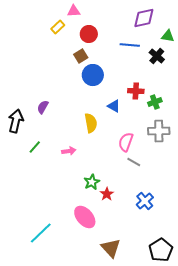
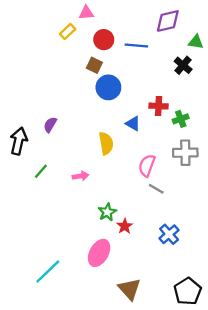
blue line: (130, 45) -> (136, 45), moved
brown square: (81, 56) -> (94, 65), turned -32
pink ellipse: (85, 217) -> (99, 253), turned 70

